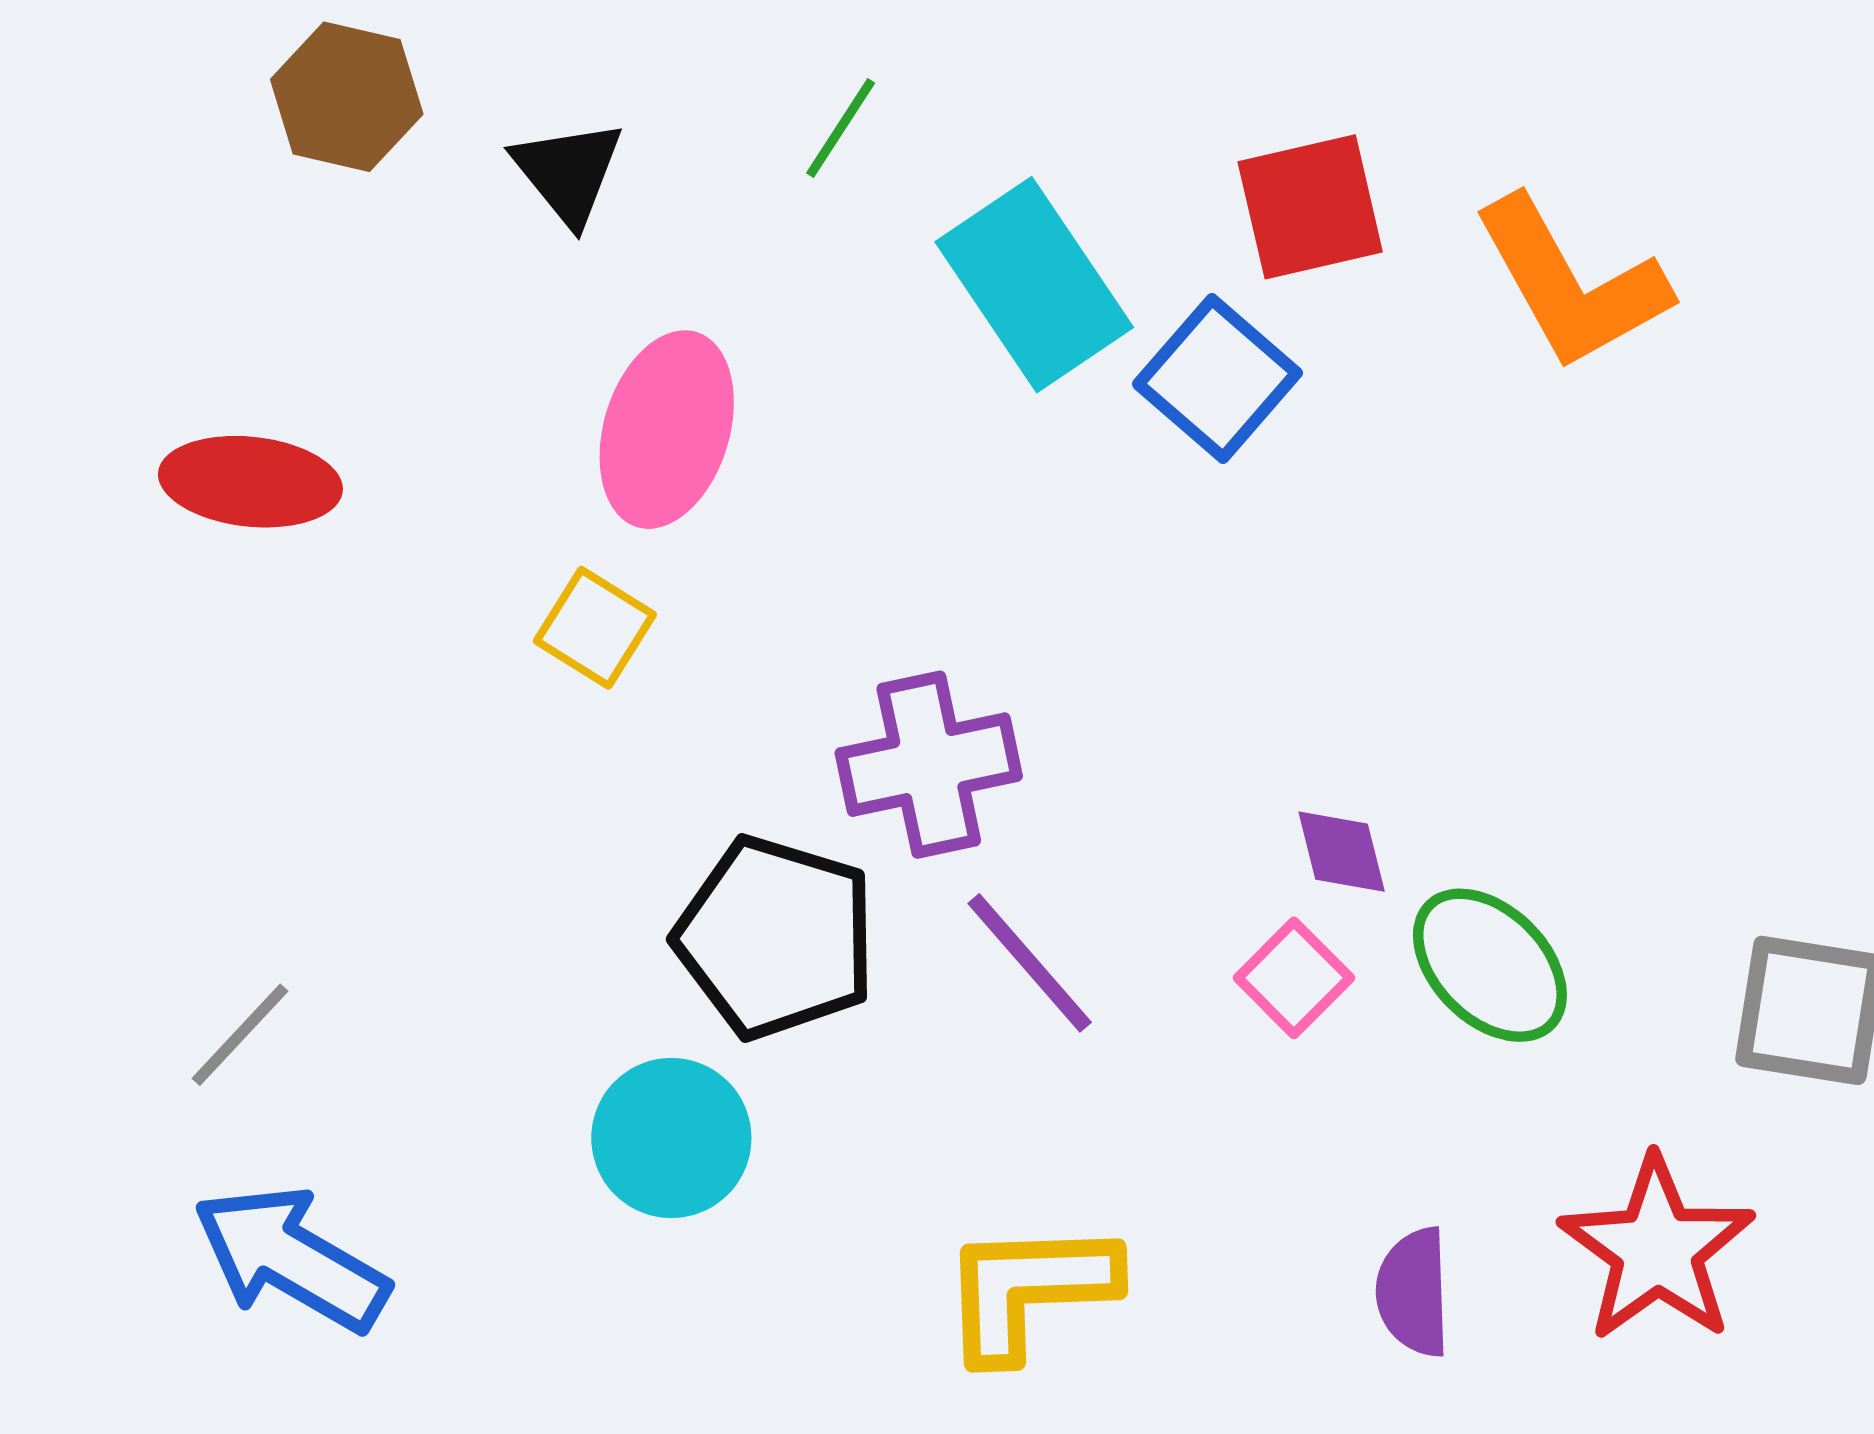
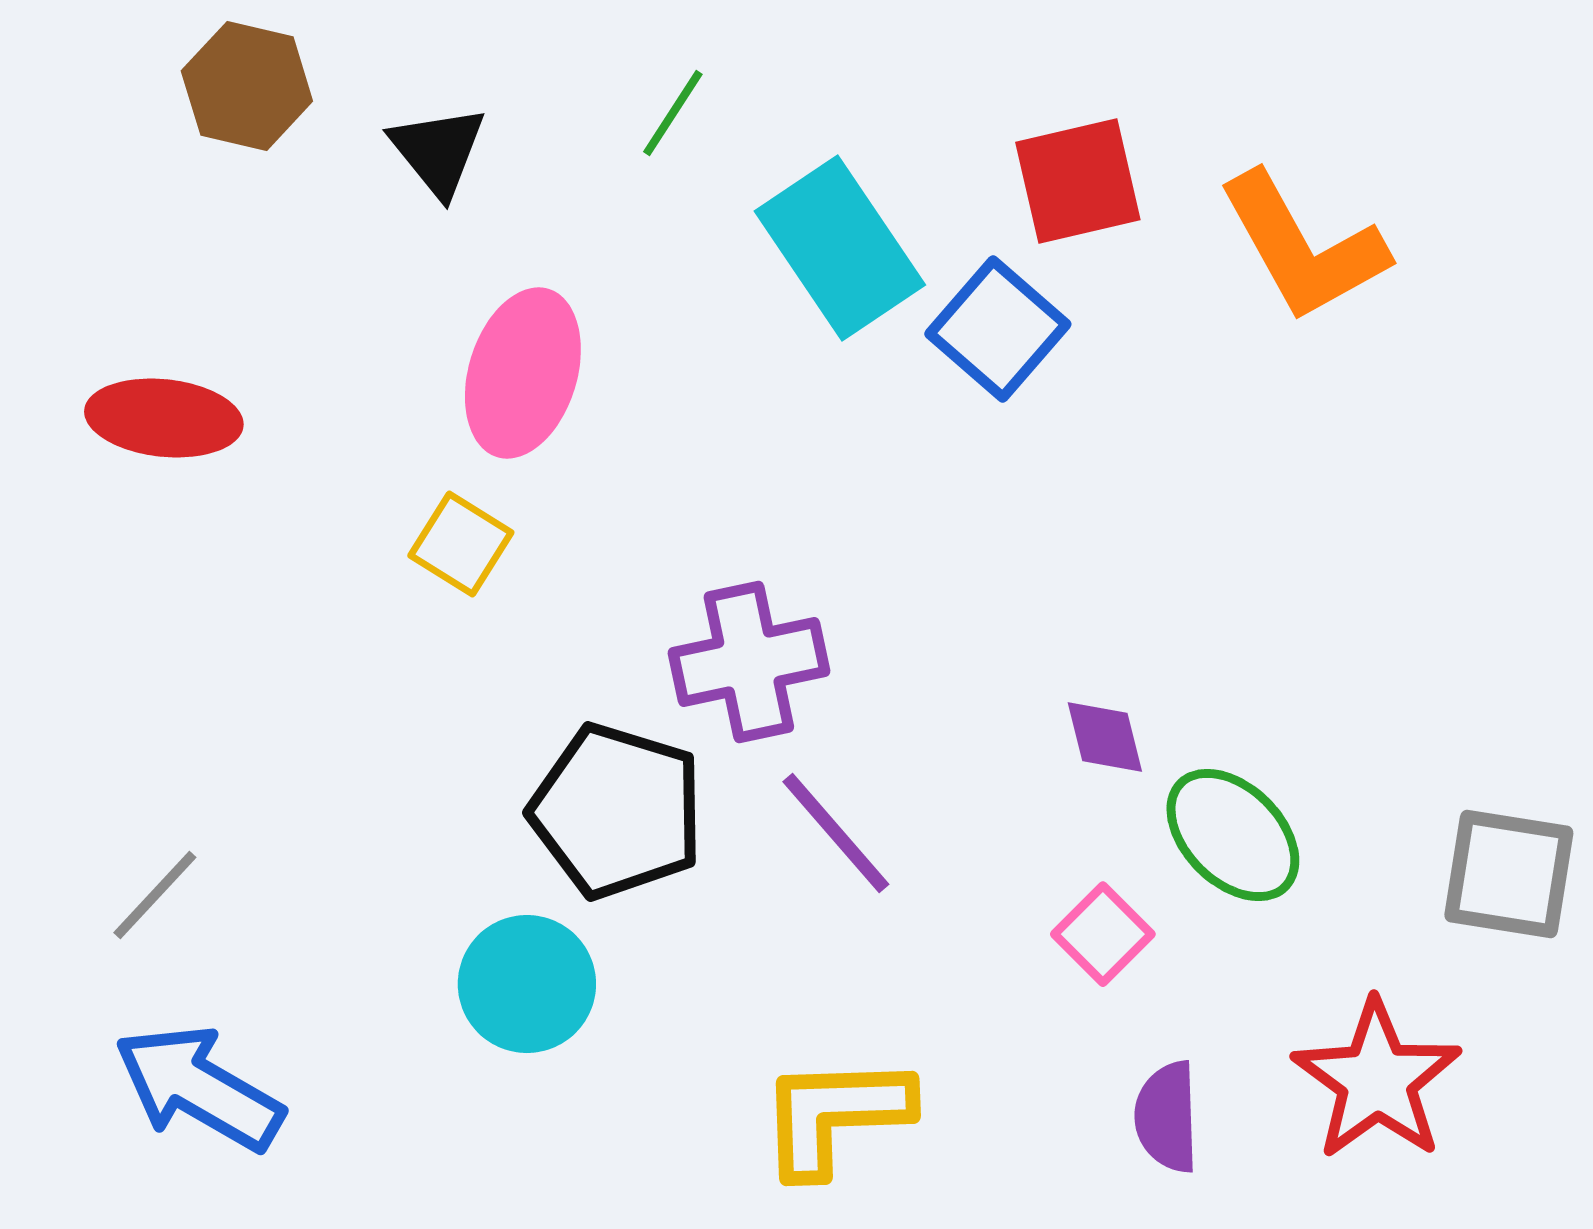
pink square: (1294, 978) -> (1103, 934), moved

